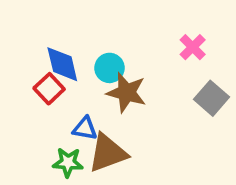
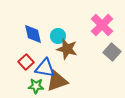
pink cross: (193, 47) -> (102, 25), size x1.6
red square: (49, 89) -> (26, 62), moved
blue triangle: (85, 128) -> (45, 68), size x1.5

